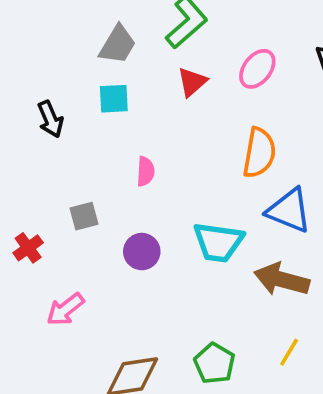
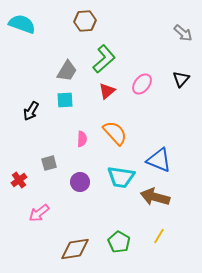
black arrow: (50, 119) -> (31, 111), turned 54
orange semicircle: (259, 153) -> (115, 133), moved, turned -52

